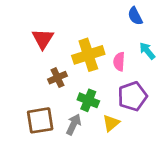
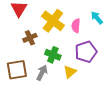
yellow cross: (88, 55) -> (53, 21), turned -35

